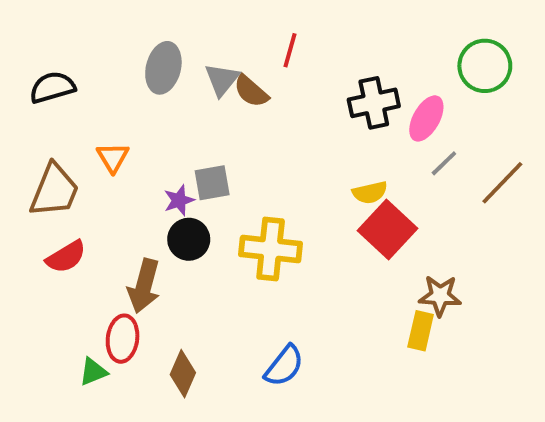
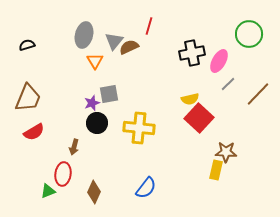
black semicircle: (52, 87) -> (27, 45), size x0.7
brown semicircle: (251, 91) -> (129, 47), turned 114
orange triangle: (113, 157) -> (95, 61), moved
brown arrow: (144, 286) -> (74, 147), size x0.6

